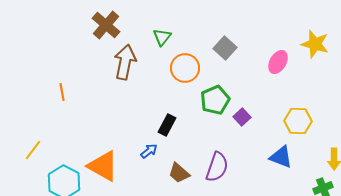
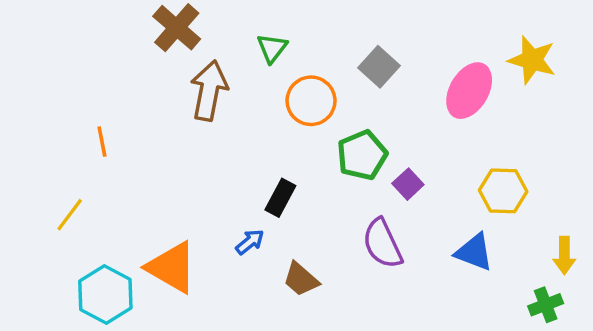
pink ellipse: (278, 62) -> (469, 91), size x1.4
yellow line: (33, 150) -> (70, 215), moved
purple semicircle: (217, 167) -> (382, 244), moved, turned 136

